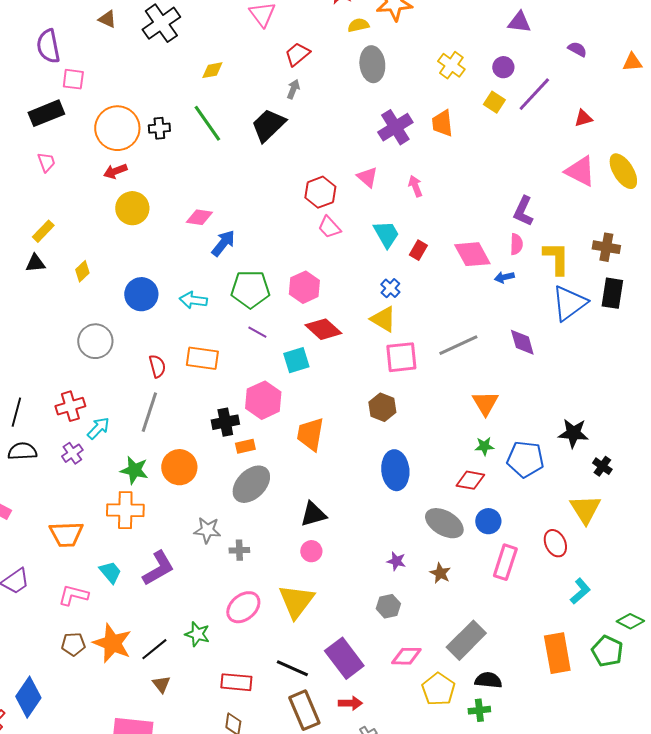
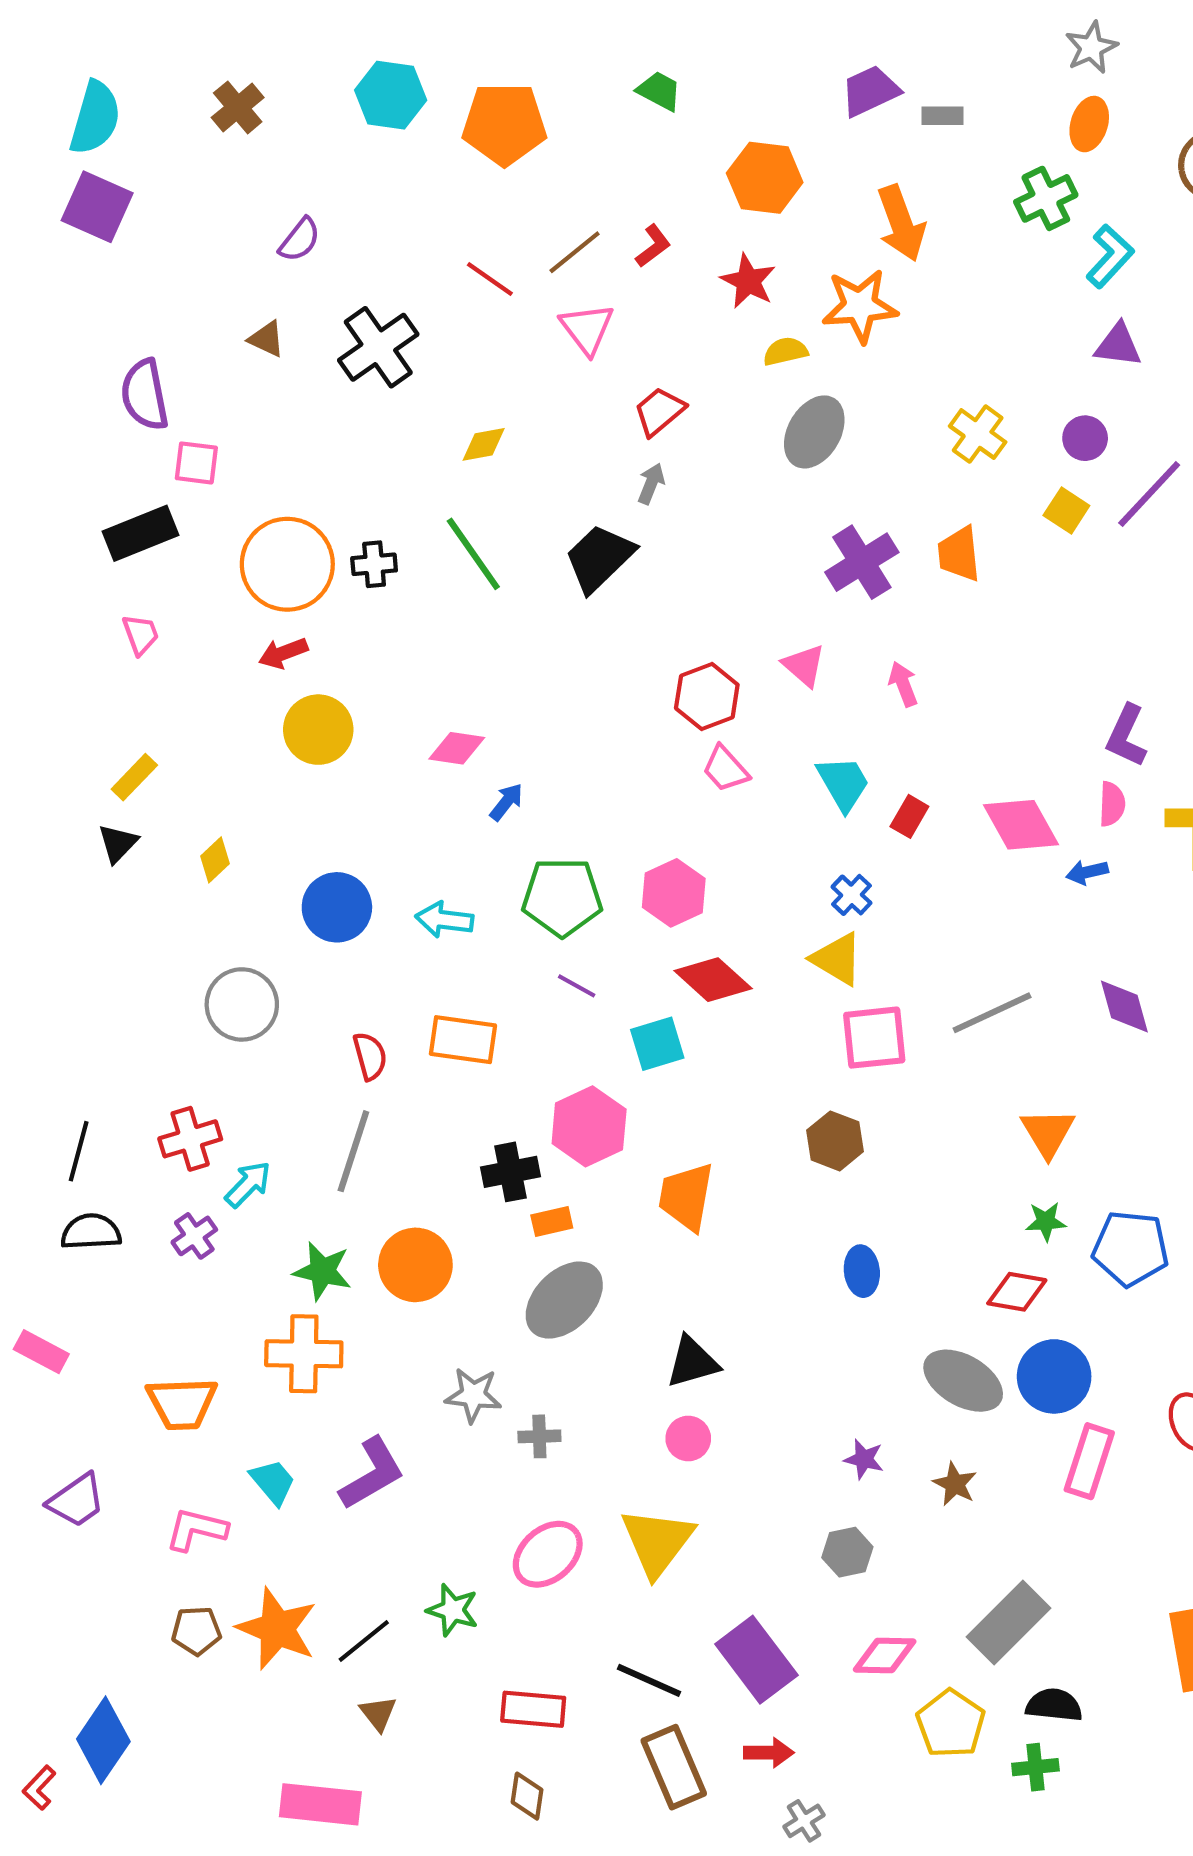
gray ellipse: (372, 64) -> (814, 432), turned 36
blue arrow: (223, 243) -> (506, 802), size x0.7
black triangle: (35, 263) -> (118, 843), turned -40
blue ellipse: (395, 470) -> (862, 1271), size x0.6
blue circle: (488, 521) -> (1054, 1376), size x1.4

